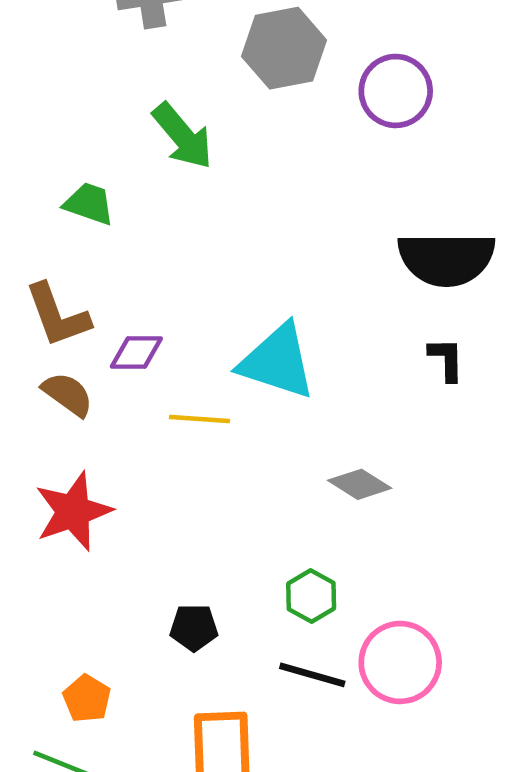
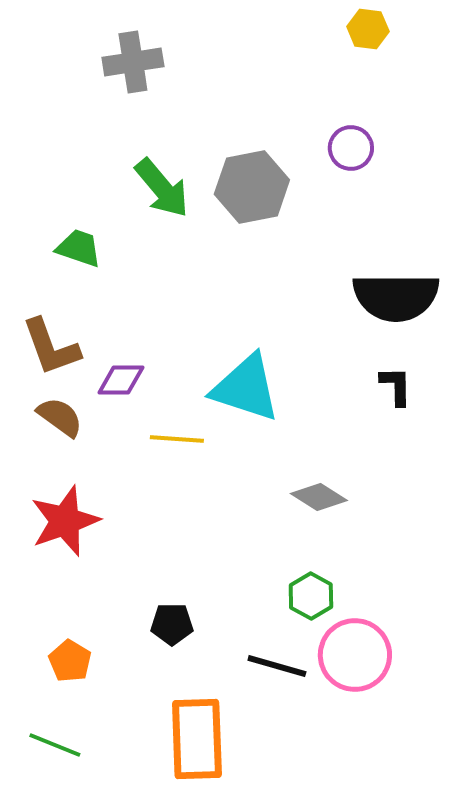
gray hexagon: (284, 48) -> (252, 187), moved
purple circle: (396, 91) -> (351, 148), size x0.7
green hexagon: (311, 596) -> (311, 596), moved
orange pentagon: (87, 699) -> (70, 661), moved

